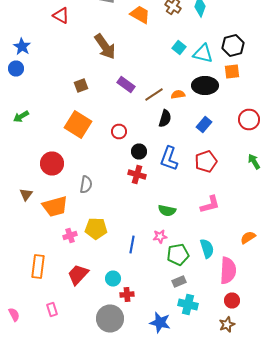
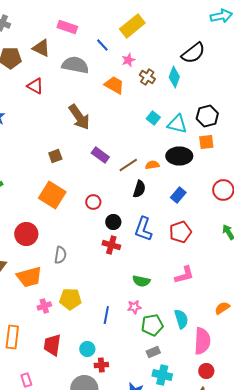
red trapezoid: (78, 274) -> (52, 345), turned -35

